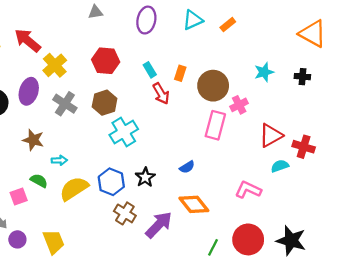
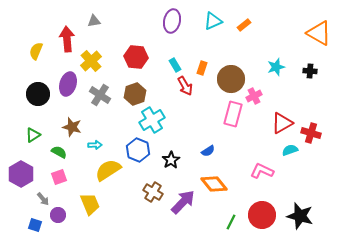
gray triangle: (95, 12) -> (94, 21), moved
red arrow: (28, 40) -> (67, 39), turned 45
green semicircle: (39, 181) -> (59, 152), moved
blue hexagon: (111, 182) -> (138, 150), moved
yellow trapezoid: (54, 242) -> (90, 204), moved

